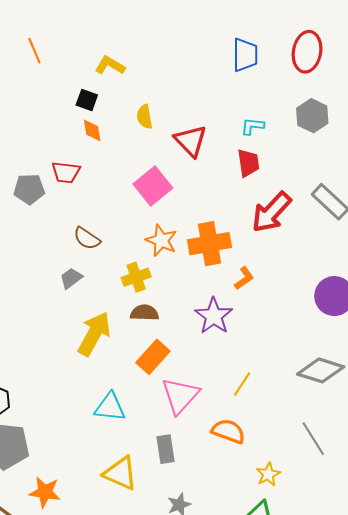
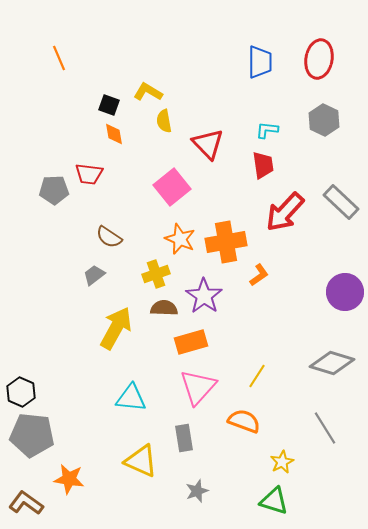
yellow L-shape: (110, 65) -> (148, 92), moved
purple star: (214, 316) -> (204, 296), moved
orange rectangle: (153, 357) -> (191, 342), moved, turned 32

